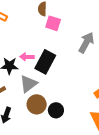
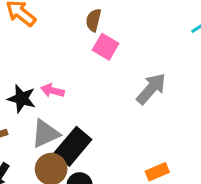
black rectangle: (45, 62) -> (73, 146), moved

